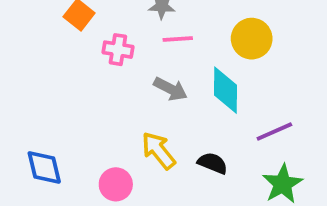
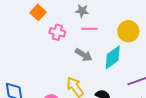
cyan diamond: (226, 90) -> (113, 57), turned 50

